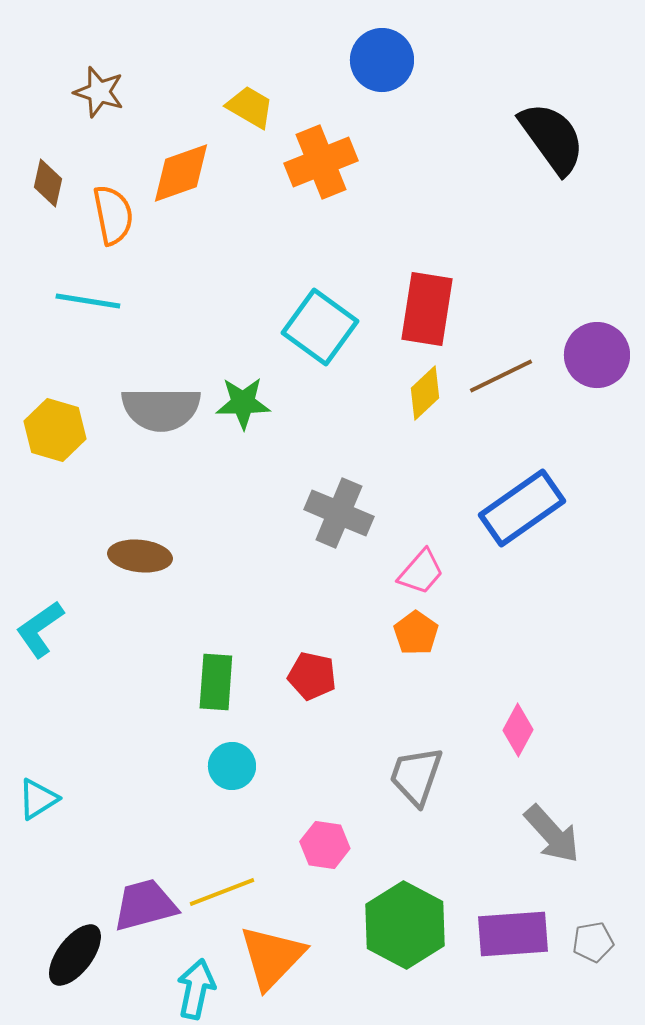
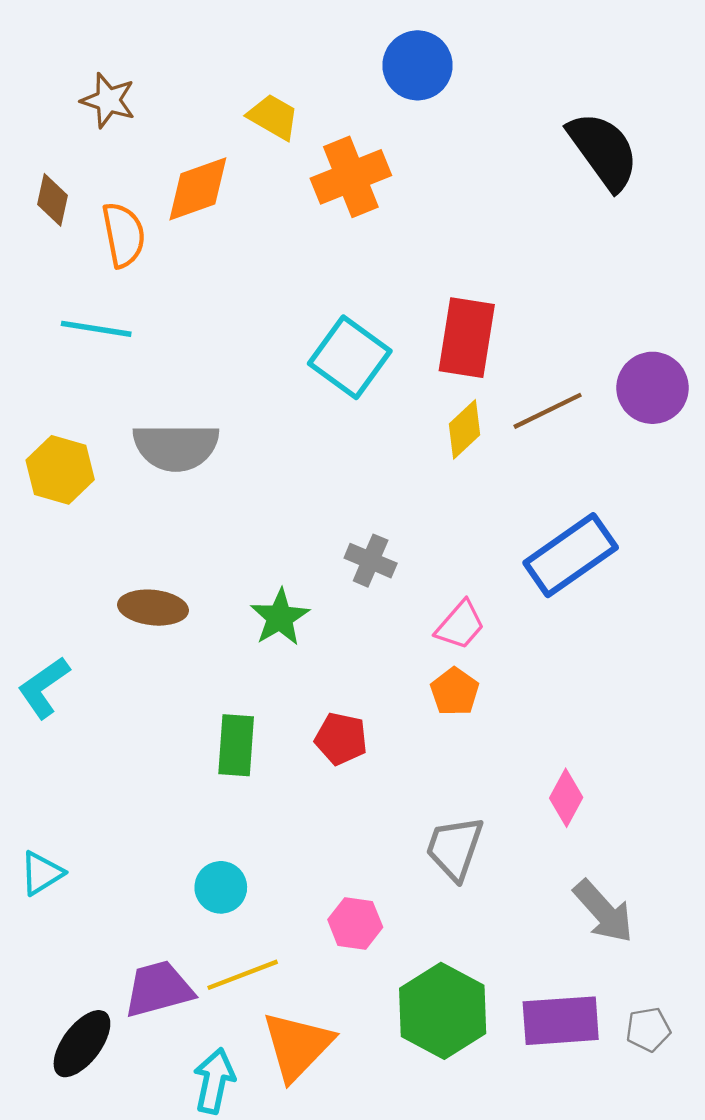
green star: (243, 403) -> (280, 617), moved, turned -30
gray cross: (339, 513) -> (371, 561), size x0.7
cyan circle: (232, 766) -> (221, 887), moved

